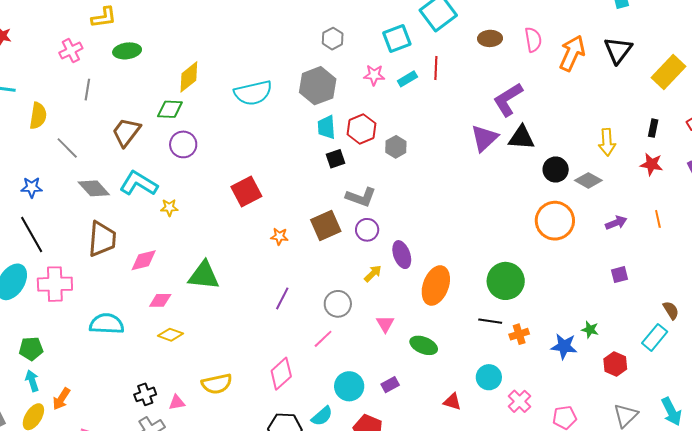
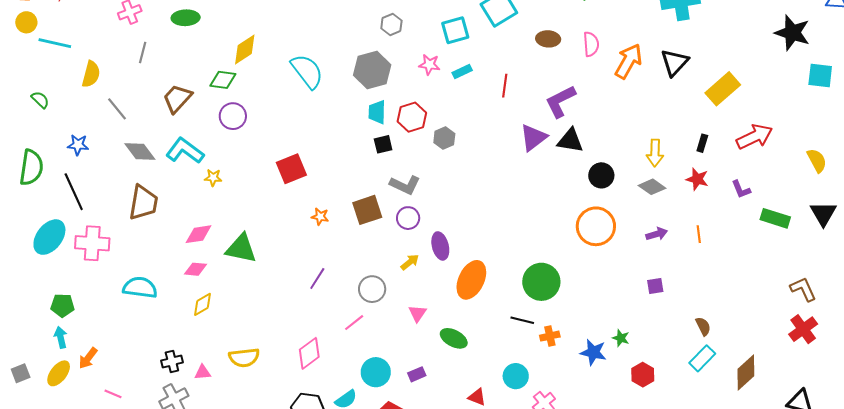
red line: (436, 68) -> (505, 86), moved
cyan semicircle: (253, 93) -> (307, 71), turned -120
gray diamond: (588, 180) -> (652, 187), moved
pink diamond: (144, 260) -> (199, 234), moved
yellow diamond: (170, 335) -> (203, 304), turned -55
cyan rectangle: (655, 337) -> (702, 358), moved

